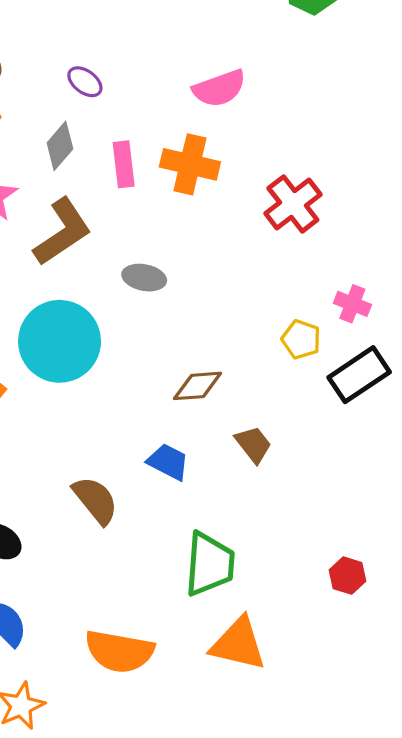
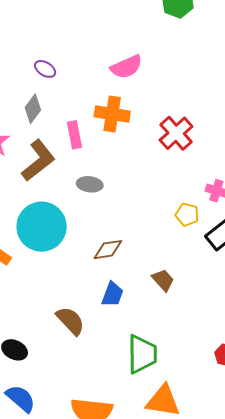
pink rectangle: (124, 164) -> (74, 135), moved
brown diamond: (197, 386) -> (108, 250), moved
blue trapezoid: (168, 462) -> (112, 294), turned 88

